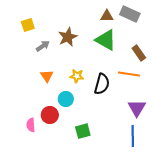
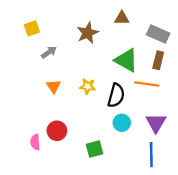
gray rectangle: (130, 14) -> (158, 34), moved
brown star: (68, 37) -> (88, 33), moved
green triangle: (106, 40) -> (126, 60), moved
brown rectangle: (139, 53) -> (158, 60), turned 49
cyan circle: (66, 99) -> (122, 123), moved

